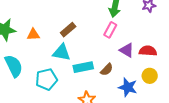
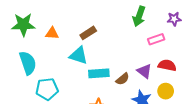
pink rectangle: (110, 30) -> (156, 39), moved, turned 35
purple triangle: (127, 50) -> (144, 71), moved
cyan pentagon: (46, 79) -> (47, 89), moved

